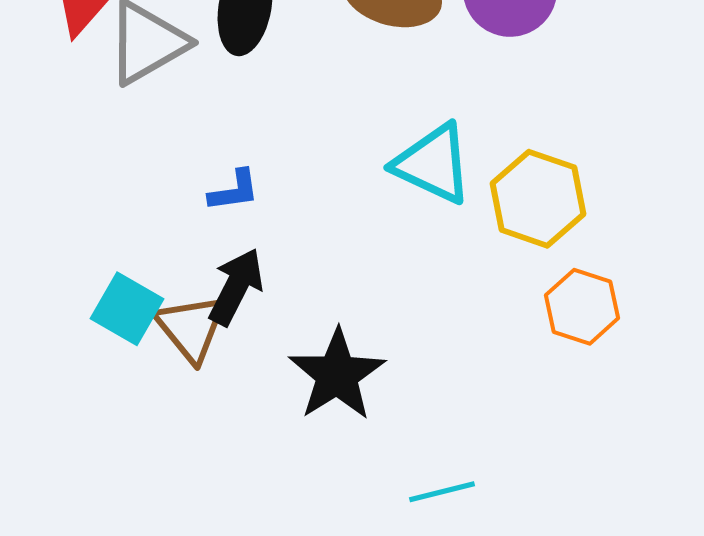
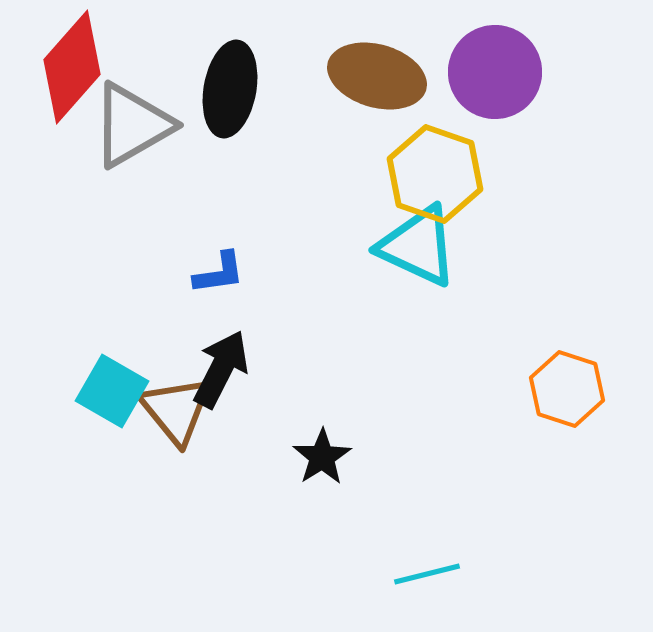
yellow hexagon: (538, 199) -> (435, 174), moved
black star: (337, 375) -> (322, 457), size x0.6

